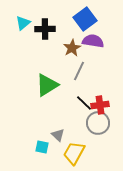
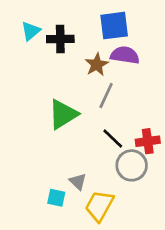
blue square: (85, 19) -> (114, 26), turned 30
red cross: (100, 105) -> (148, 141), moved

